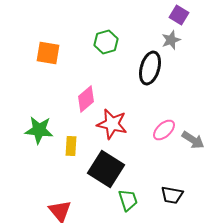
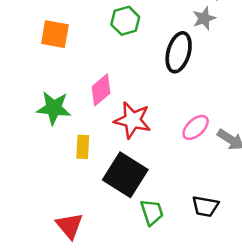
green star: (39, 130) -> (54, 108), moved

